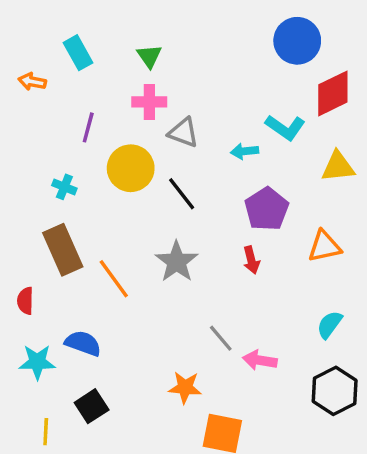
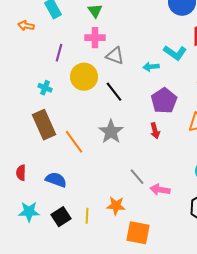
red semicircle: (25, 301) -> (21, 173), moved
cyan star: (37, 362) -> (29, 212), moved
yellow line: (46, 432) -> (87, 216), moved

